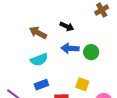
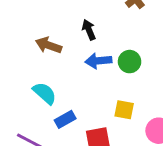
black arrow: (67, 26) -> (89, 30), turned -128
cyan semicircle: (39, 60) -> (45, 93), moved, turned -108

